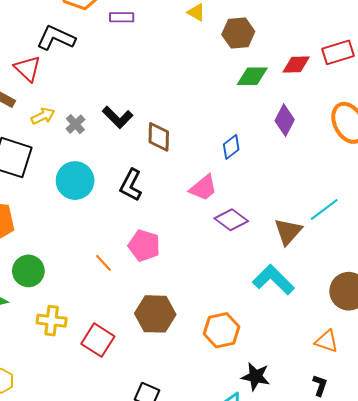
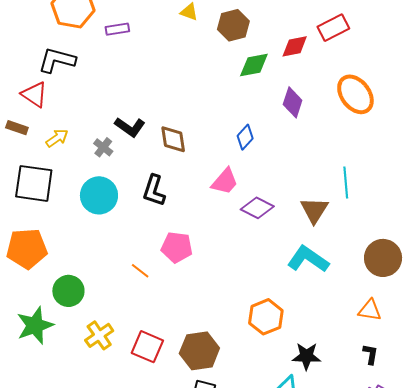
gray cross: (75, 124) -> (103, 147), moved
cyan line: (324, 209) -> (346, 183), turned -48
brown hexagon: (155, 314) -> (199, 351), moved
yellow cross: (52, 321) -> (99, 335), turned -32

